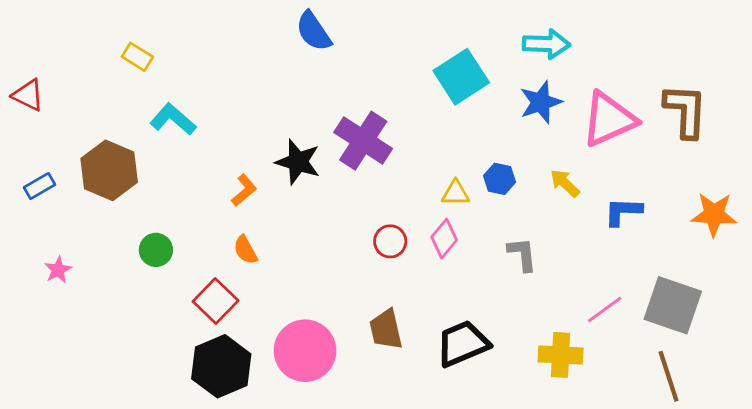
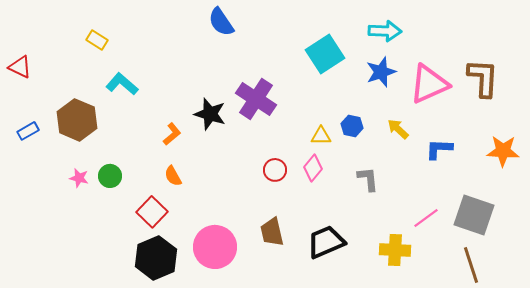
pink star: (58, 270) -> (79, 178), moved, turned -30

